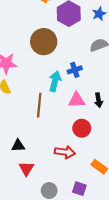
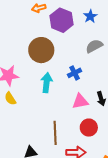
cyan arrow: (55, 81) -> (47, 83), moved
brown line: (39, 105) -> (55, 133), moved

